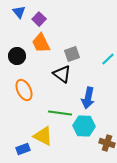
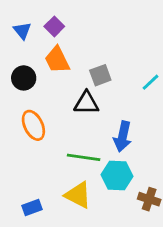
blue triangle: (19, 12) -> (22, 31), moved
black triangle: (62, 74) -> (86, 103), turned -36
yellow triangle: (43, 136) -> (78, 195), moved

